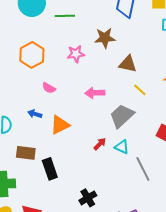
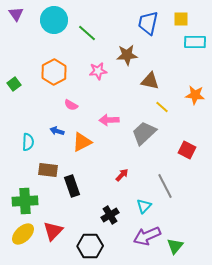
green line: (65, 16) -> (87, 33), turned 42
pink arrow: (95, 93) -> (109, 120), moved
red arrow: (100, 144) -> (122, 175), moved
cyan triangle: (122, 147) -> (144, 206), moved, turned 49

